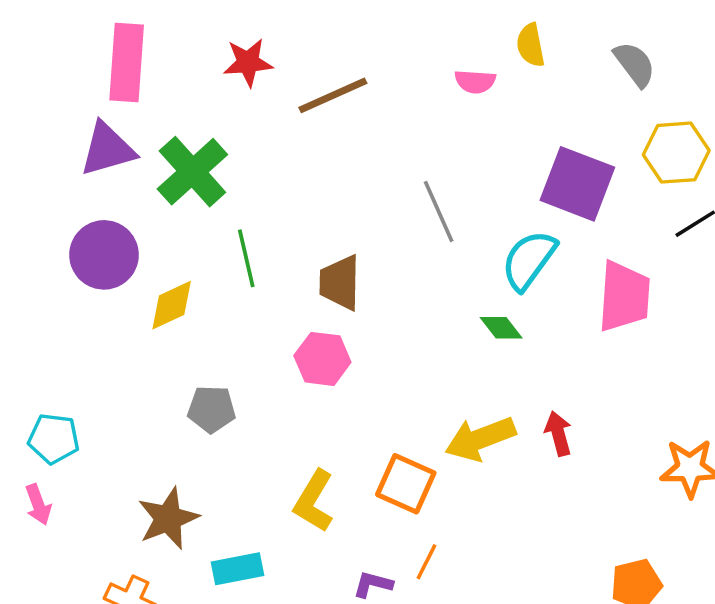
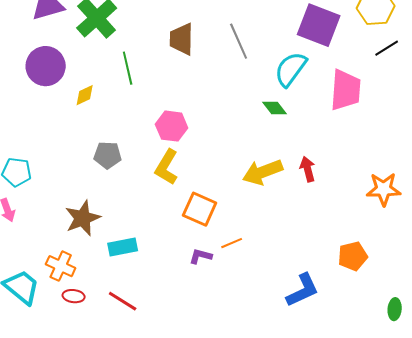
brown trapezoid: (340, 283) -> (182, 39), moved
yellow diamond: (172, 305) -> (85, 95), size x0.7
orange square: (406, 484) -> (200, 209), moved
yellow L-shape: (314, 501) -> (167, 167), moved
orange line: (427, 562) -> (232, 243), turned 40

